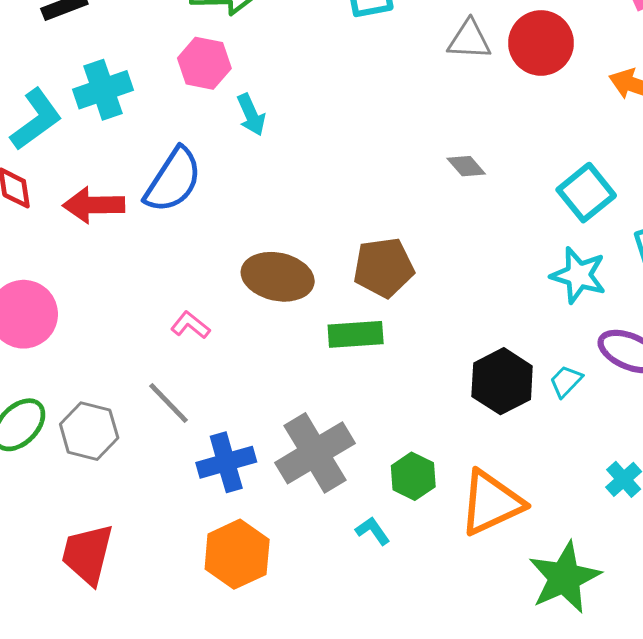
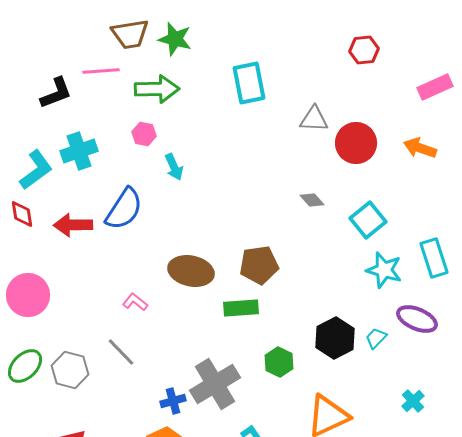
red circle: (541, 43) -> (356, 143), moved
pink hexagon: (204, 63) -> (144, 134), size x0.7
cyan square: (586, 193) -> (368, 220), moved
blue cross: (226, 462) -> (173, 401), moved, size x0.7
green hexagon: (413, 476) -> (279, 362), moved

